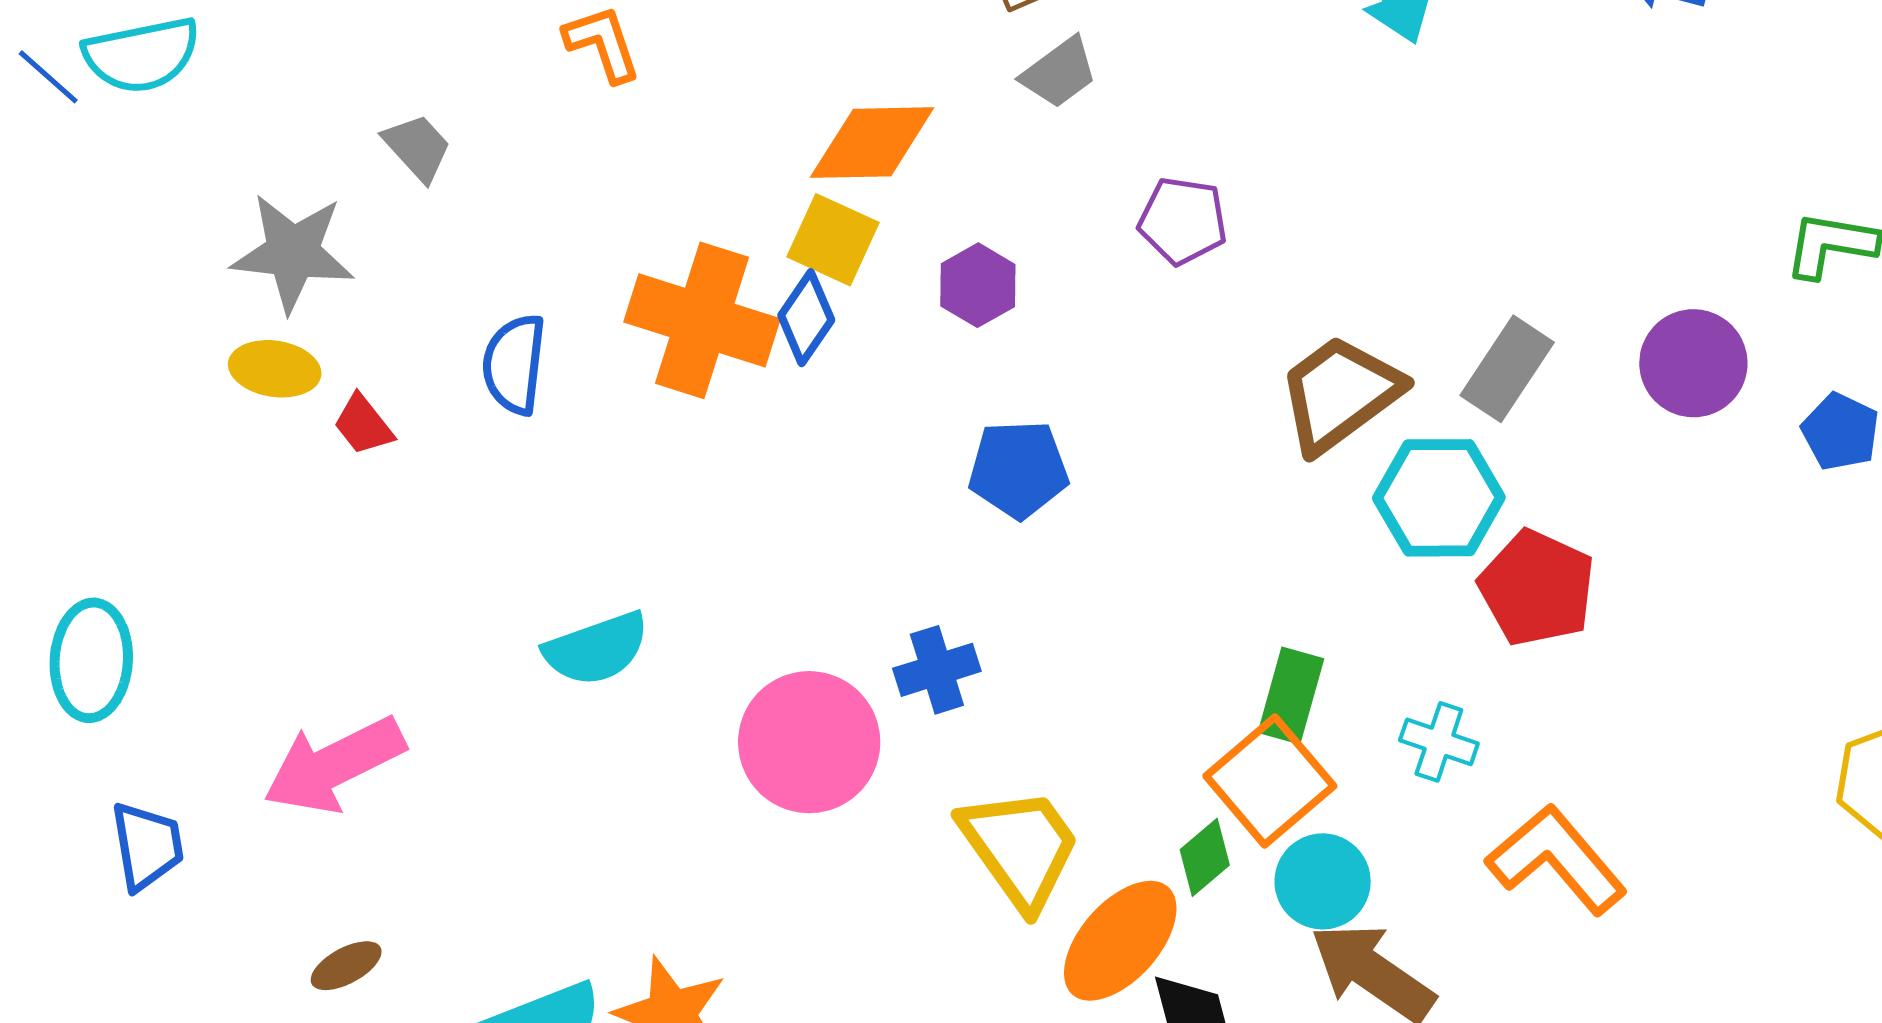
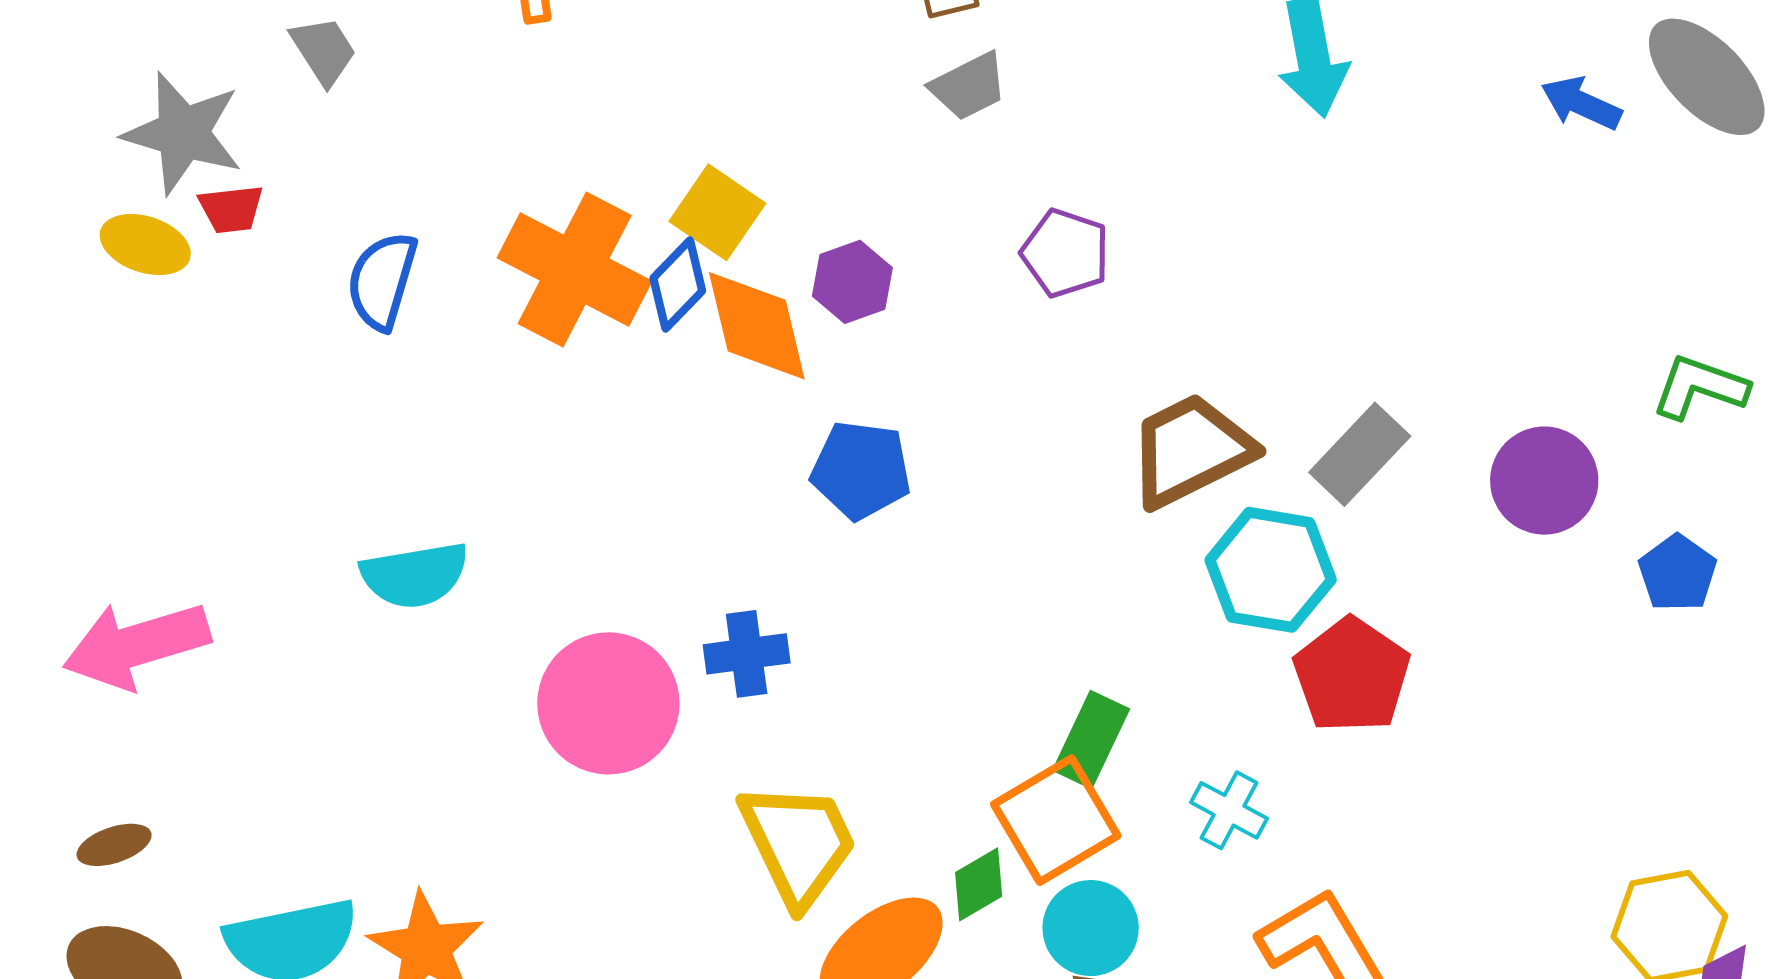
orange diamond: (872, 143) -> (757, 326), moved, turned 68
red trapezoid: (363, 425) -> (231, 209), moved, turned -68

